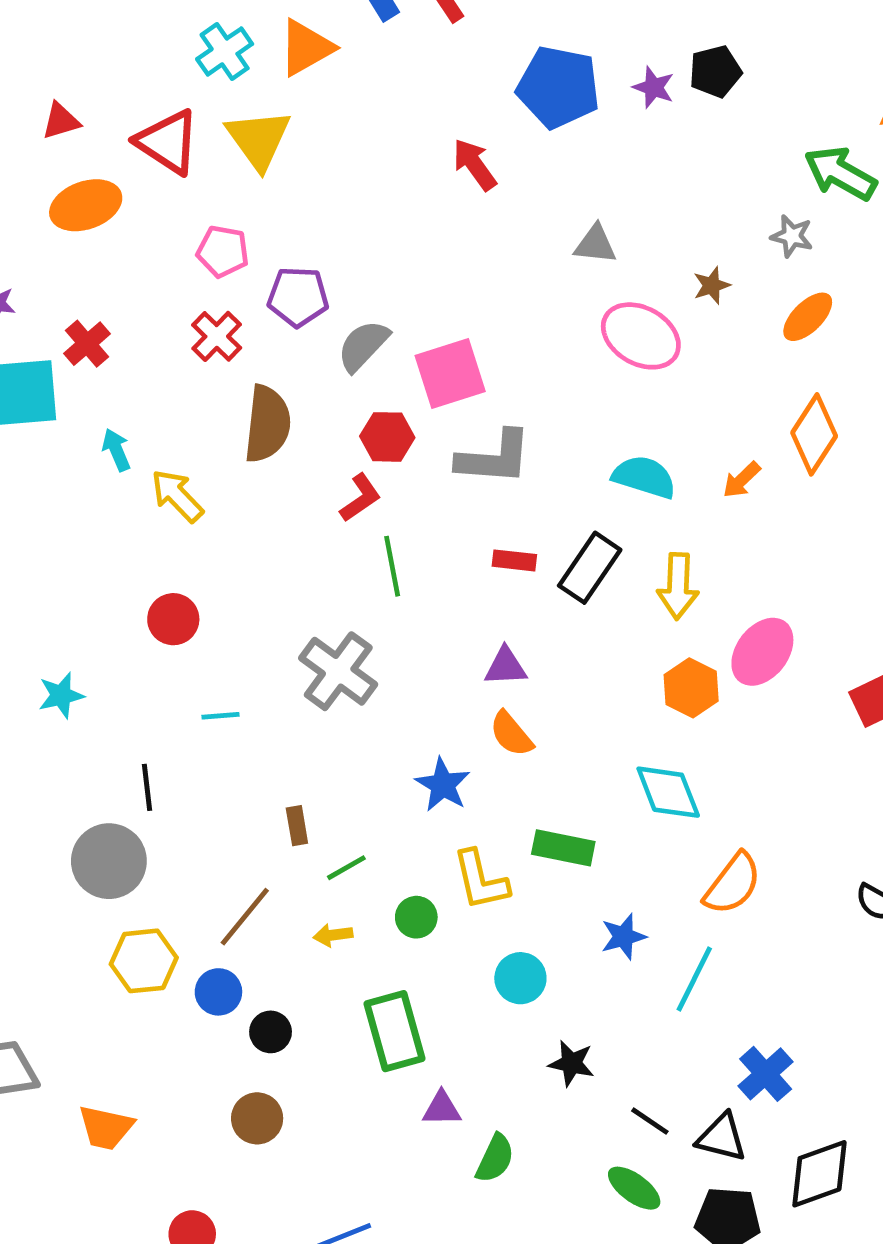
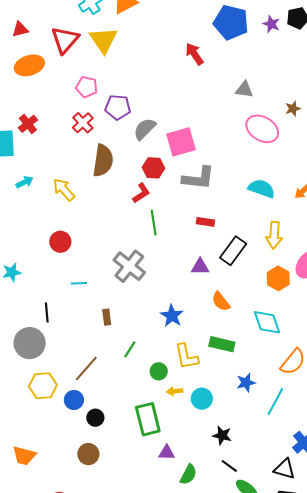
red triangle: (168, 142) -> (65, 40), turned 36
cyan arrow: (116, 450) -> (24, 182), moved, turned 84
black rectangle: (590, 568) -> (233, 251), moved
orange semicircle: (511, 734) -> (221, 301), moved
brown rectangle: (297, 826) -> (107, 317), moved
green line: (346, 868) -> (130, 349), turned -30
yellow arrow: (333, 935) -> (175, 391), moved
black line: (650, 1121) -> (229, 466), moved

